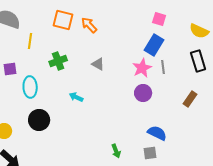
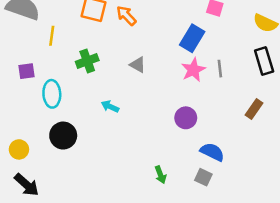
blue rectangle: (154, 45) -> (192, 38), moved
purple circle: (143, 93) -> (186, 118), moved
gray square: (150, 153) -> (203, 177), turned 32

